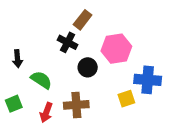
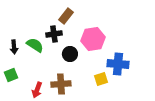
black cross: (68, 42) -> (54, 34), turned -35
green semicircle: (41, 80) -> (35, 45), moved
green square: (14, 104) -> (11, 75), moved

